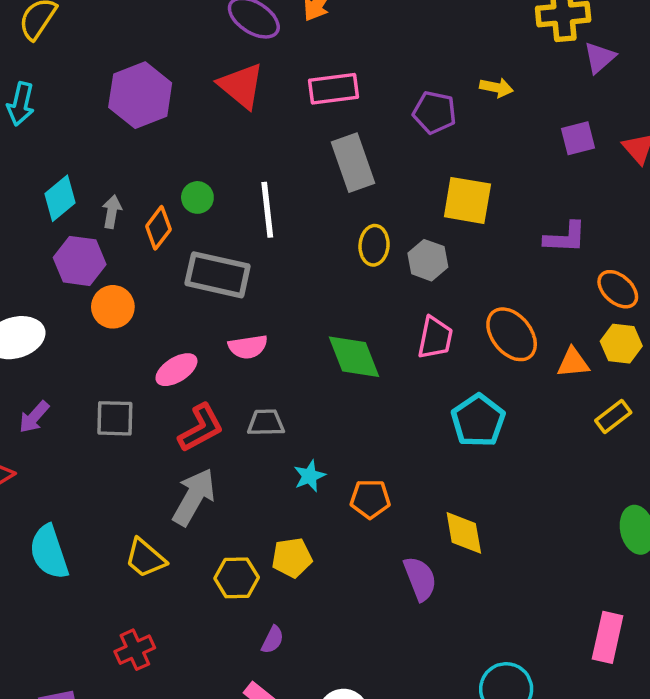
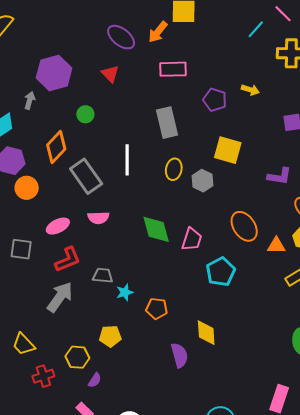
red triangle: (241, 86) -> (110, 74), size x0.7
pink rectangle: (333, 89) -> (173, 69), moved
green circle: (197, 197) -> (85, 114), moved
white line: (267, 210) -> (127, 160), moved
gray arrow: (112, 212) -> (30, 100), moved
orange diamond: (158, 228) -> (56, 147), size x1.4
gray rectangle: (218, 275) -> (86, 176), turned 36
pink trapezoid: (435, 338) -> (192, 239), moved
gray trapezoid: (266, 423) -> (103, 276), moved
yellow trapezoid: (145, 558) -> (24, 344), moved
yellow hexagon: (237, 578) -> (77, 357), moved
red cross: (135, 650) -> (43, 376), moved

